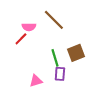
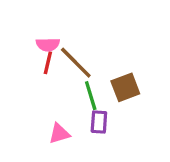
brown line: (54, 20) -> (76, 63), moved
red line: (21, 39) -> (48, 63), moved, turned -32

